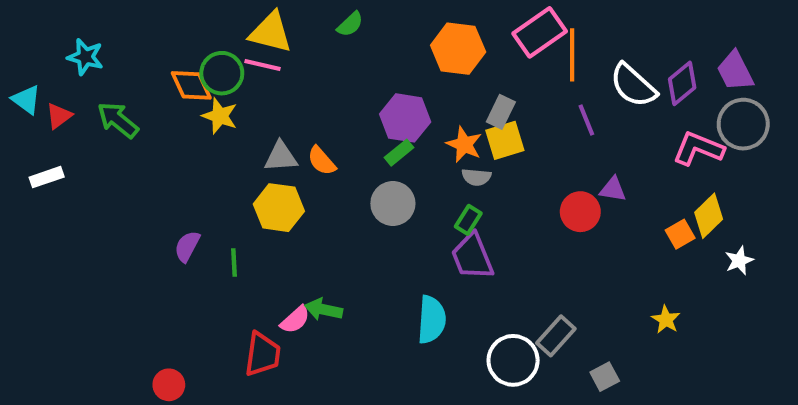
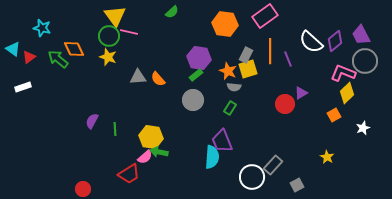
yellow triangle: (271, 32) -> (115, 16), moved, turned 40
orange line: (572, 55) -> (270, 51), moved
orange diamond: (191, 85) -> (74, 49), moved
purple triangle: (613, 189) -> (301, 93), turned -40
yellow hexagon: (279, 208) -> (151, 137), moved
yellow diamond: (709, 216) -> (347, 93), moved
purple trapezoid: (472, 256) -> (222, 141), moved
red trapezoid: (263, 354) -> (129, 174), turned 50

